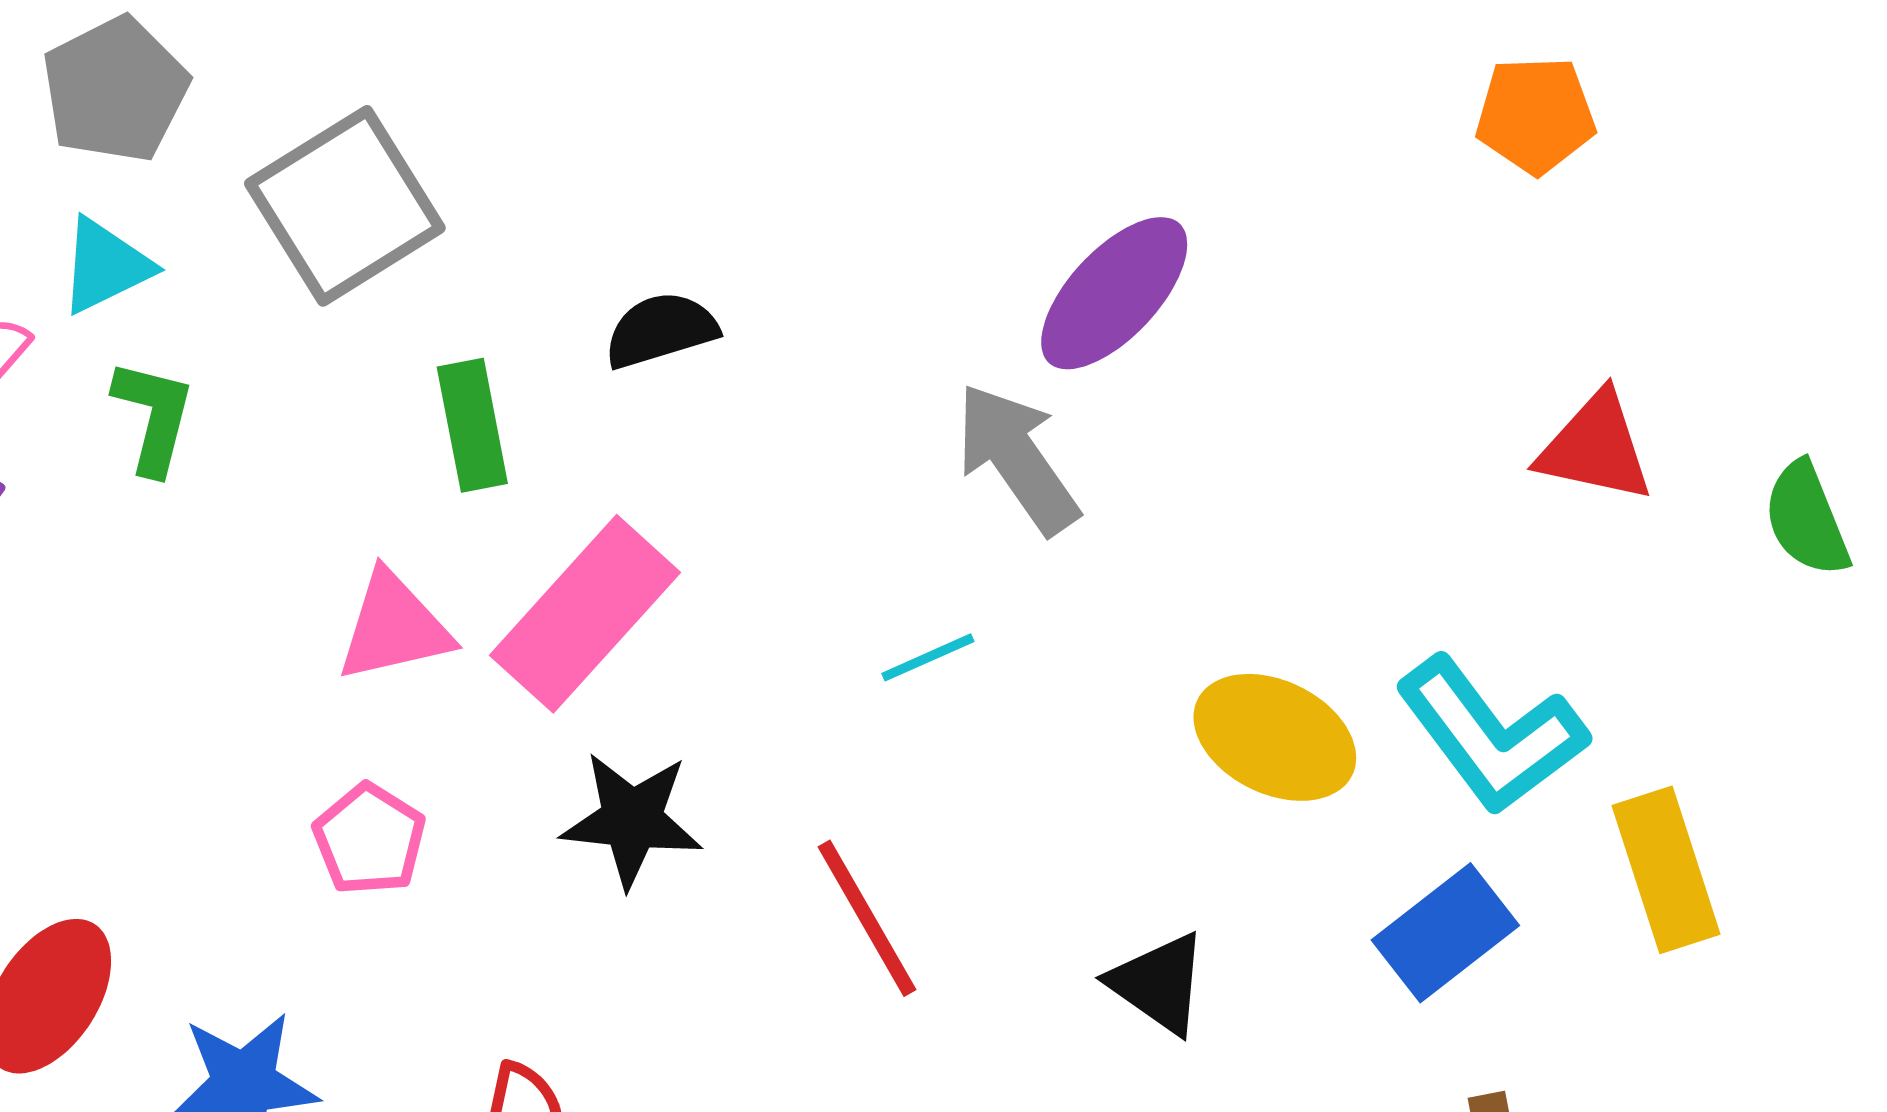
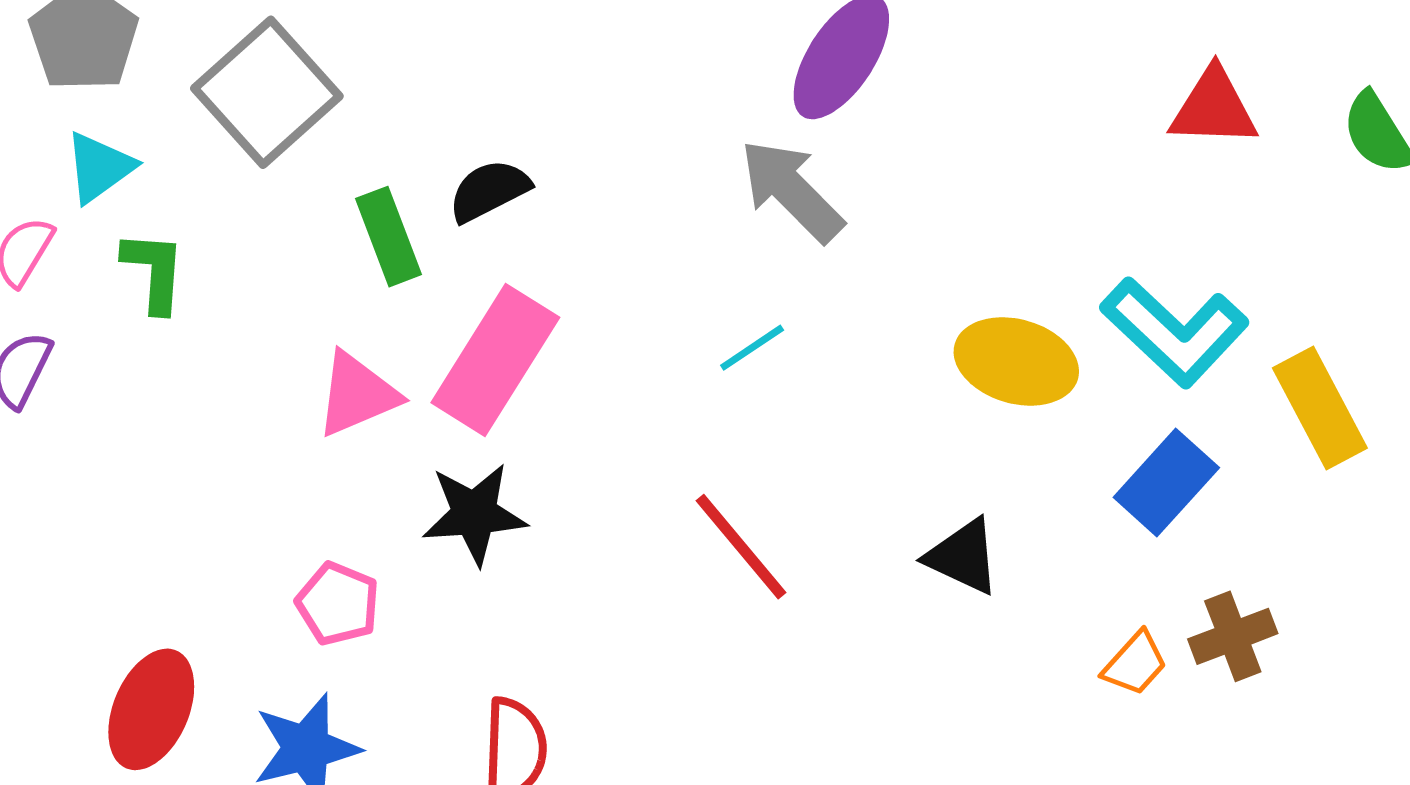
black semicircle: (661, 330) -> (489, 191), moved
black star: (632, 820) -> (474, 514), moved
pink pentagon: (369, 839) -> (338, 604), moved

